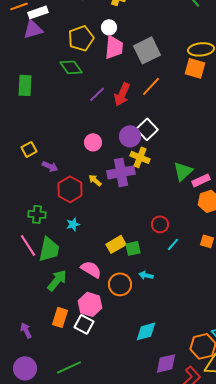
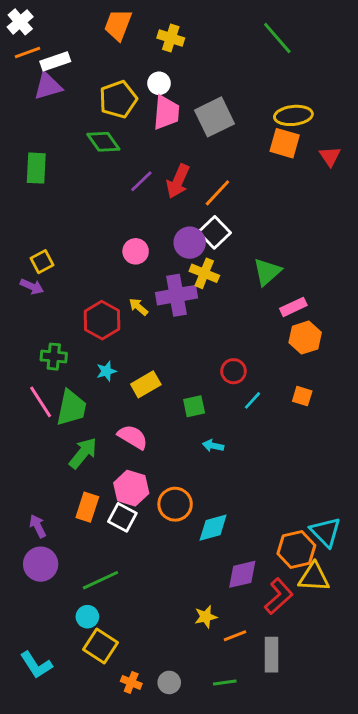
orange line: (151, 86) -> (217, 193), moved
purple arrow: (50, 166) -> (32, 286), moved
green triangle: (183, 171) -> (267, 272), moved
yellow rectangle: (116, 244) -> (146, 384), moved
orange circle: (120, 284) -> (175, 504), moved
purple circle: (25, 368) -> (41, 564), moved

